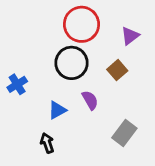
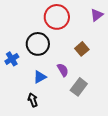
purple triangle: (130, 36) -> (97, 15), moved
black circle: (71, 63) -> (38, 44), moved
gray rectangle: (124, 133) -> (79, 87), moved

